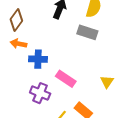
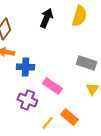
gray rectangle: (87, 32) -> (86, 63), moved

